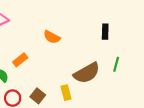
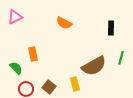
orange semicircle: (52, 37) -> (64, 23), moved
orange rectangle: (20, 60) -> (33, 54), turned -64

